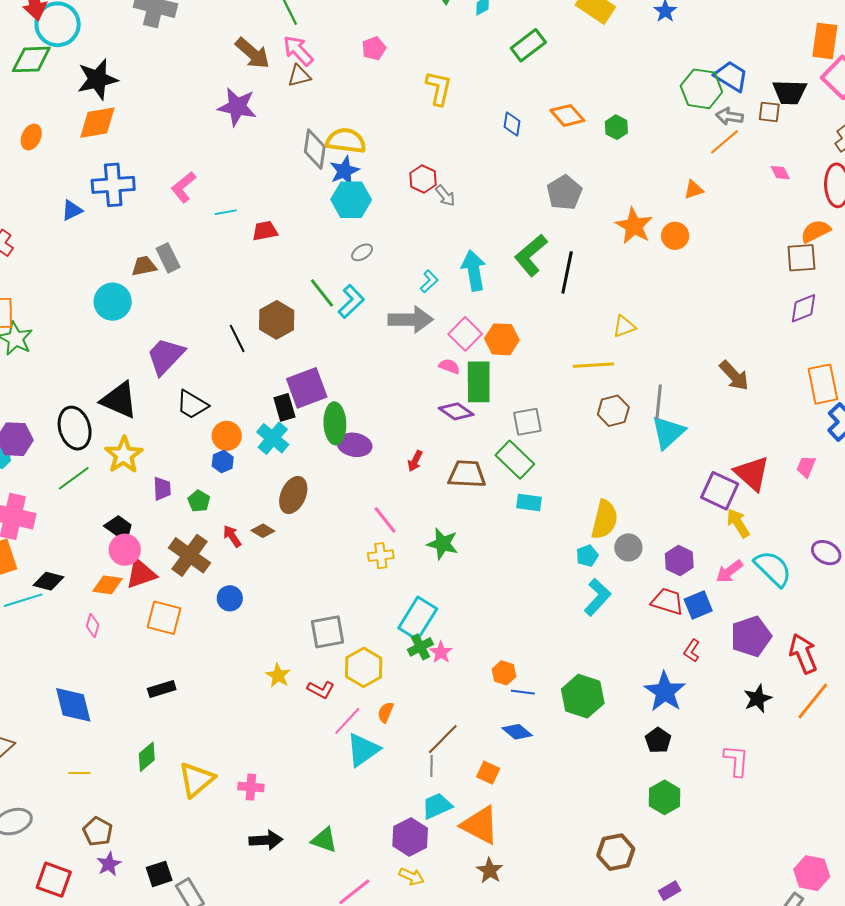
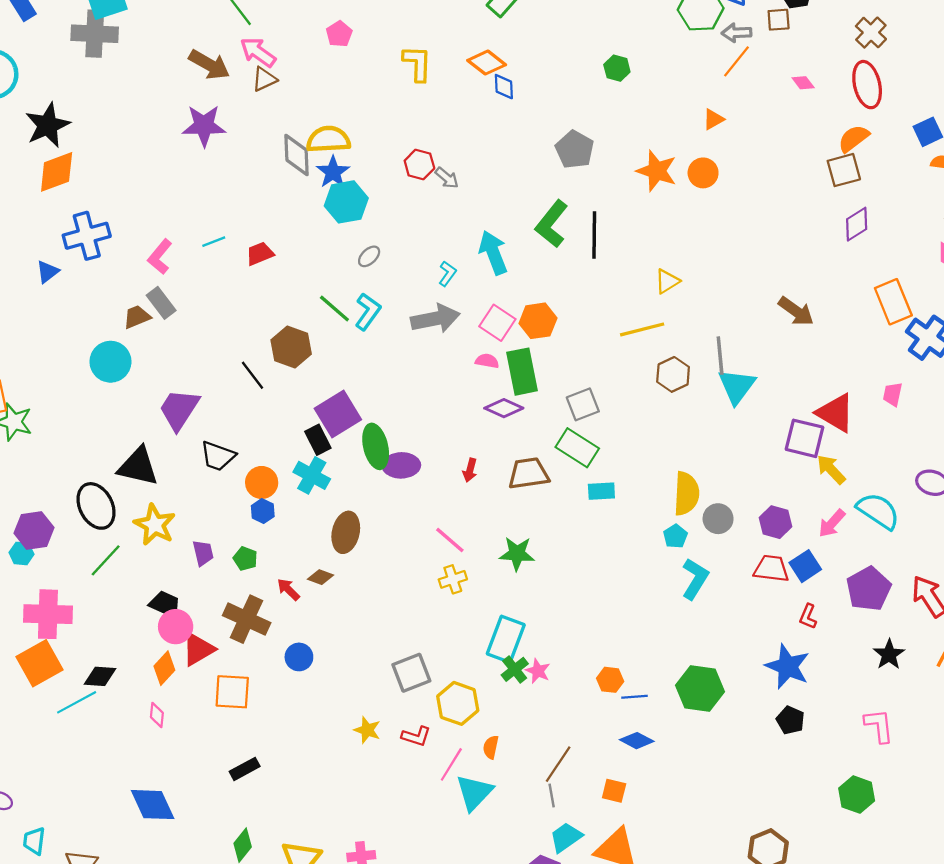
orange diamond: (567, 115) -> (487, 63), moved
pink L-shape: (183, 187) -> (160, 257), moved
orange diamond: (107, 585) -> (164, 668), turned -44
green hexagon: (665, 797) -> (857, 795), moved

